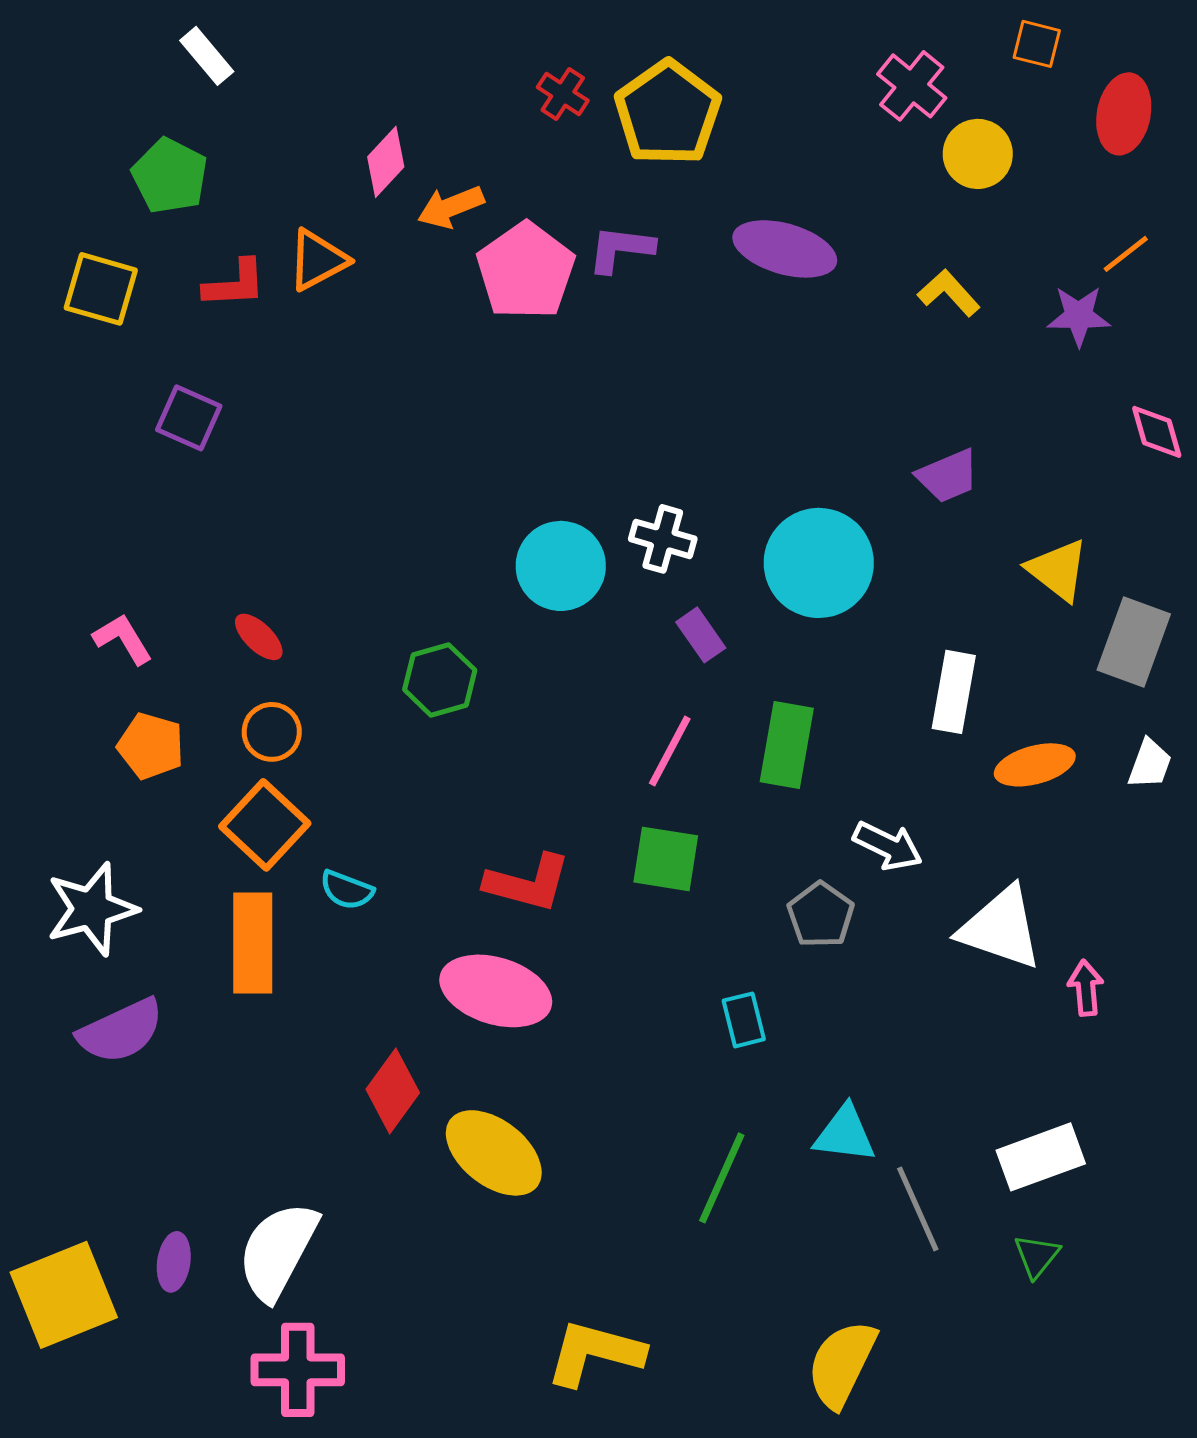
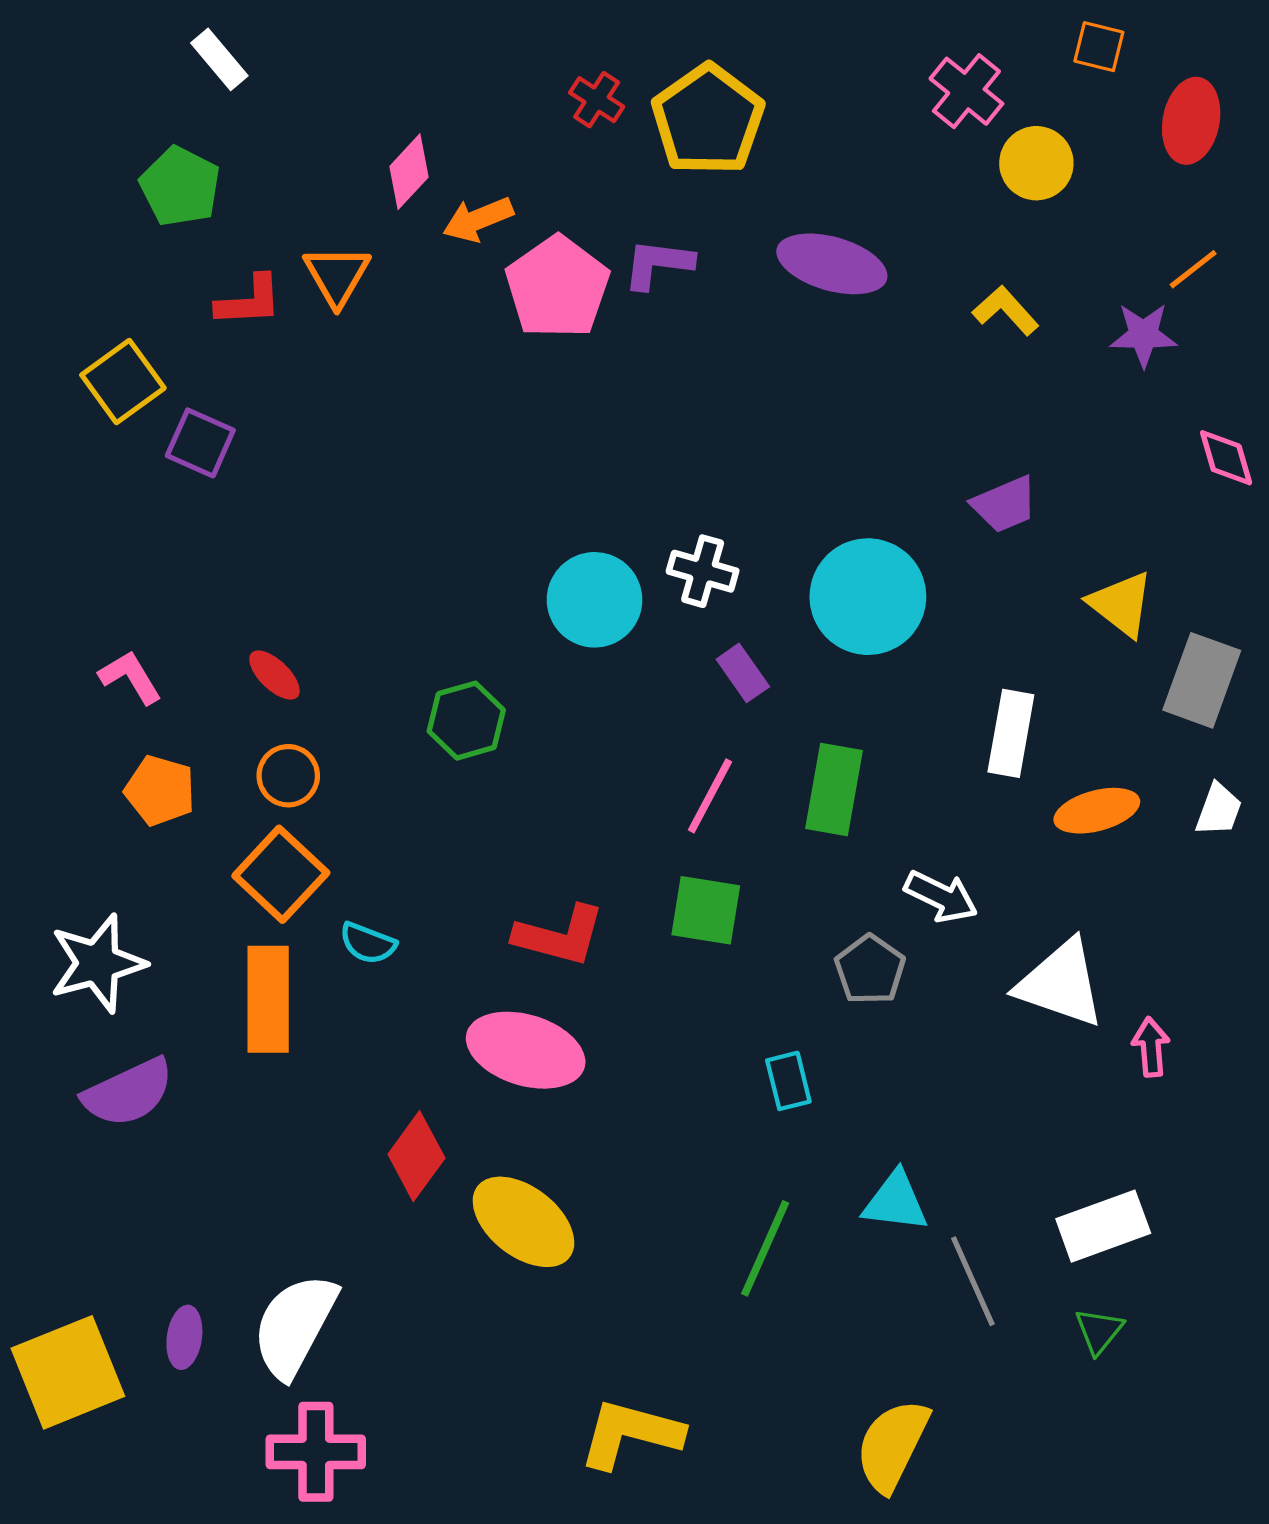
orange triangle: (318, 260) -> (337, 276), turned -32
yellow square: (101, 289) -> (123, 381), moved, turned 38

